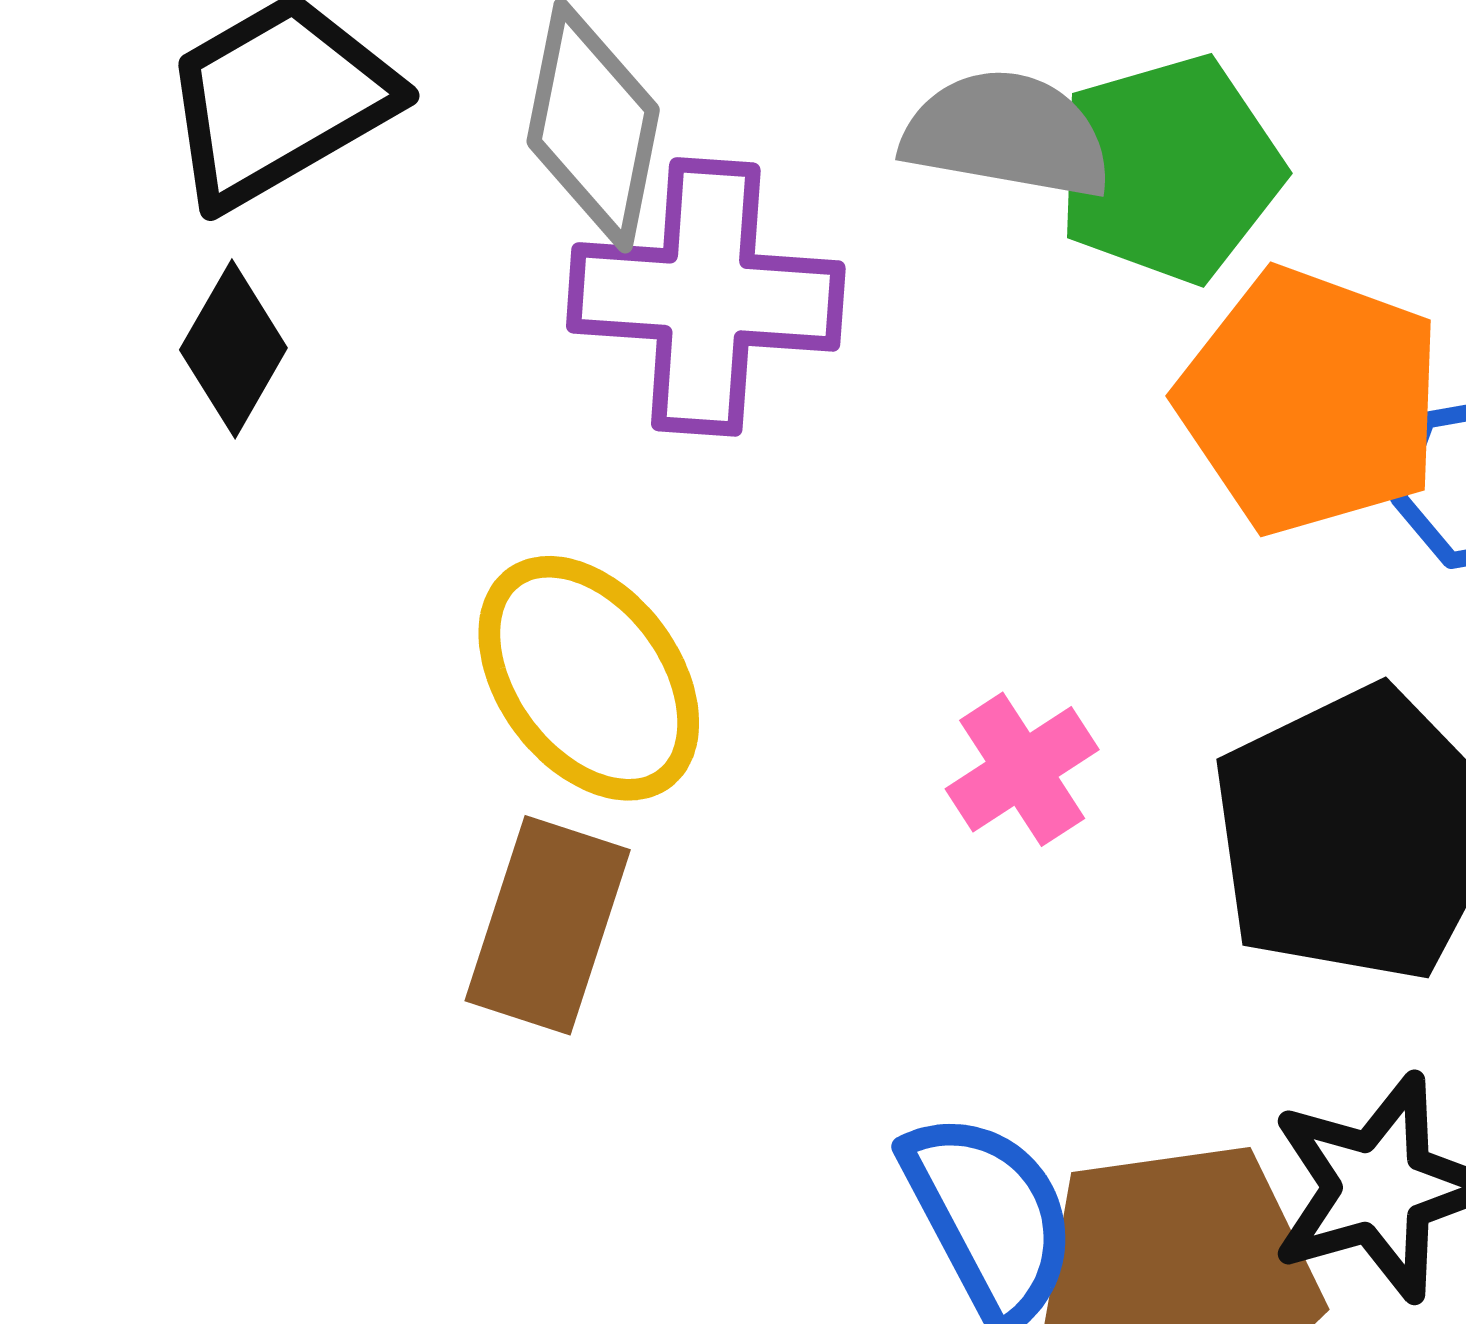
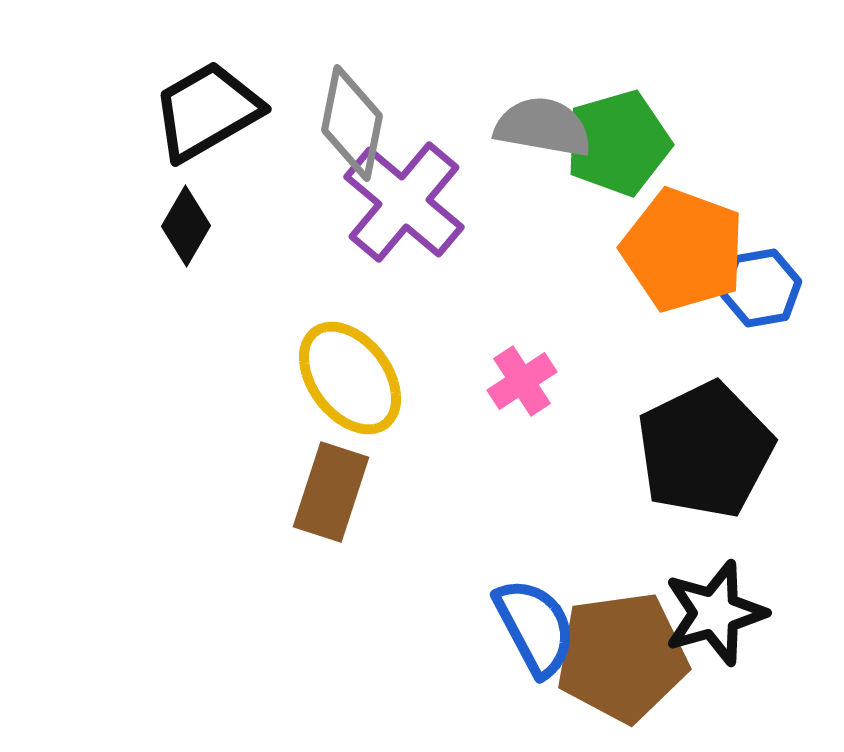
purple cross: (706, 297) -> (404, 202), turned 36
pink cross: (1022, 769) -> (522, 381), moved

